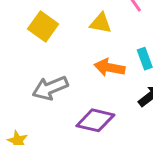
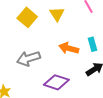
yellow triangle: (101, 23) -> (57, 14), moved, turned 42

